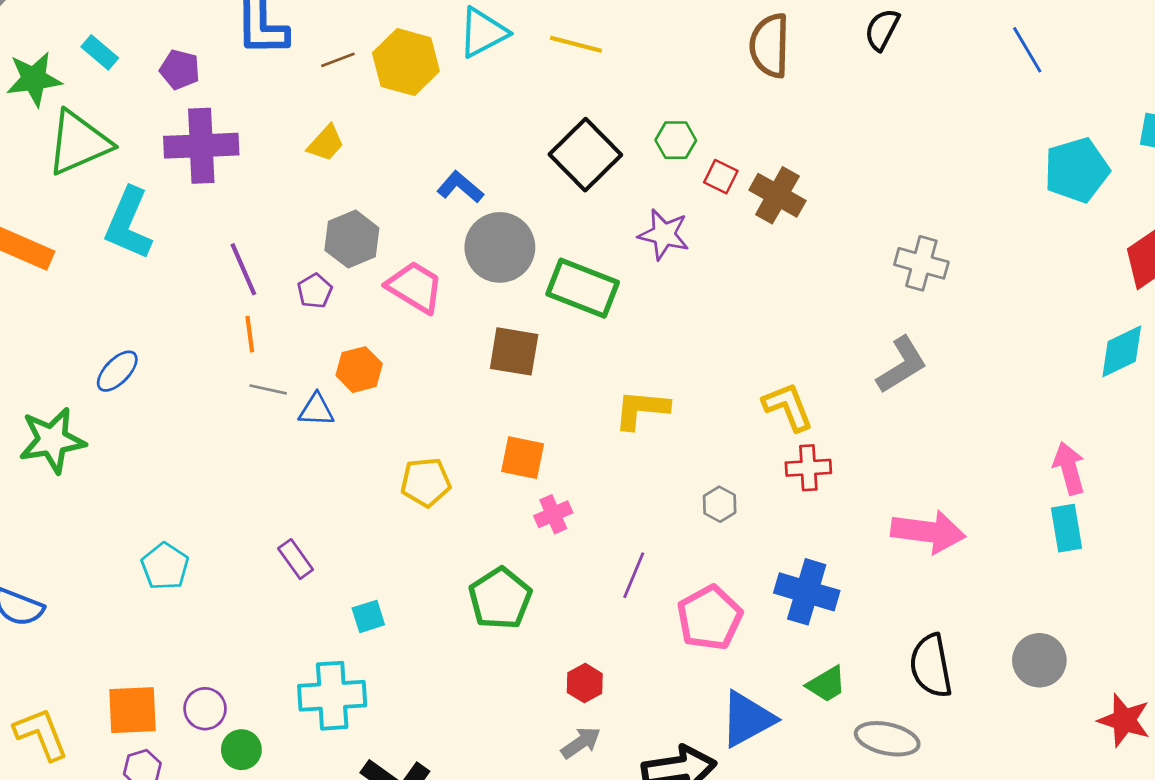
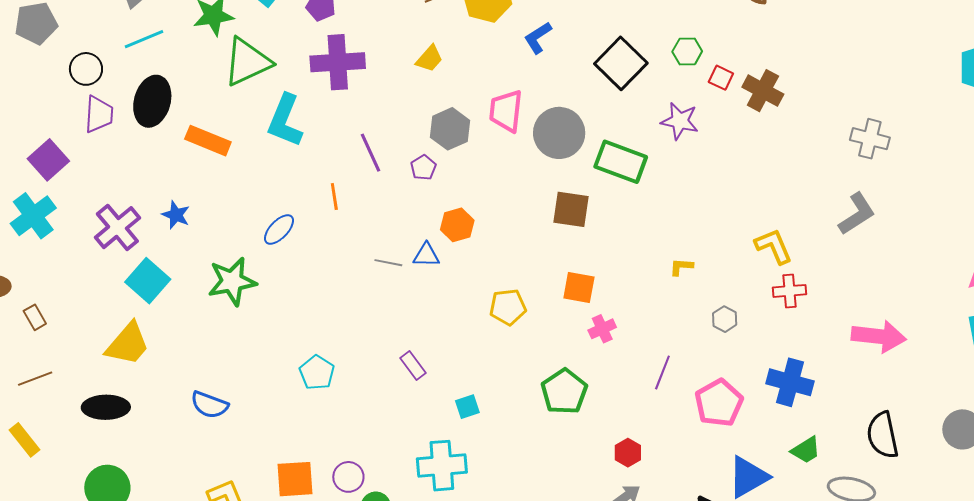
blue L-shape: (460, 187) -> (538, 38), moved, turned -72
pink trapezoid: (415, 287) -> (506, 111), moved, turned -114
orange line: (250, 334) -> (334, 196), moved
gray line: (268, 389) -> (388, 263), moved
yellow L-shape: (641, 409) -> (681, 267), moved, size x0.6

